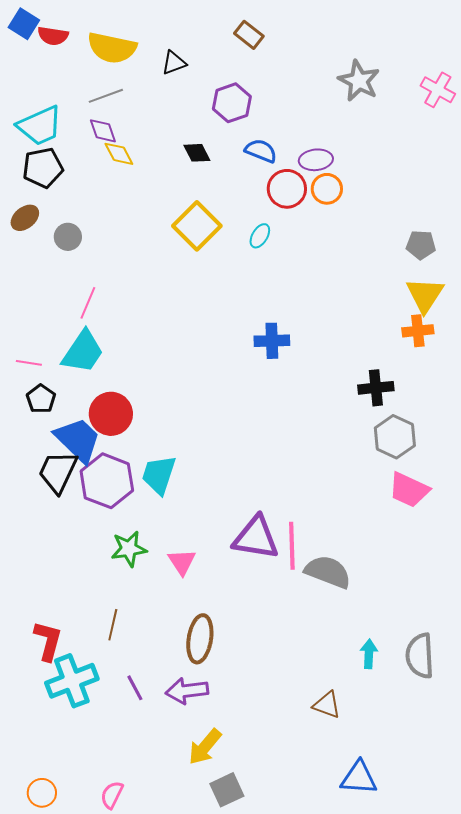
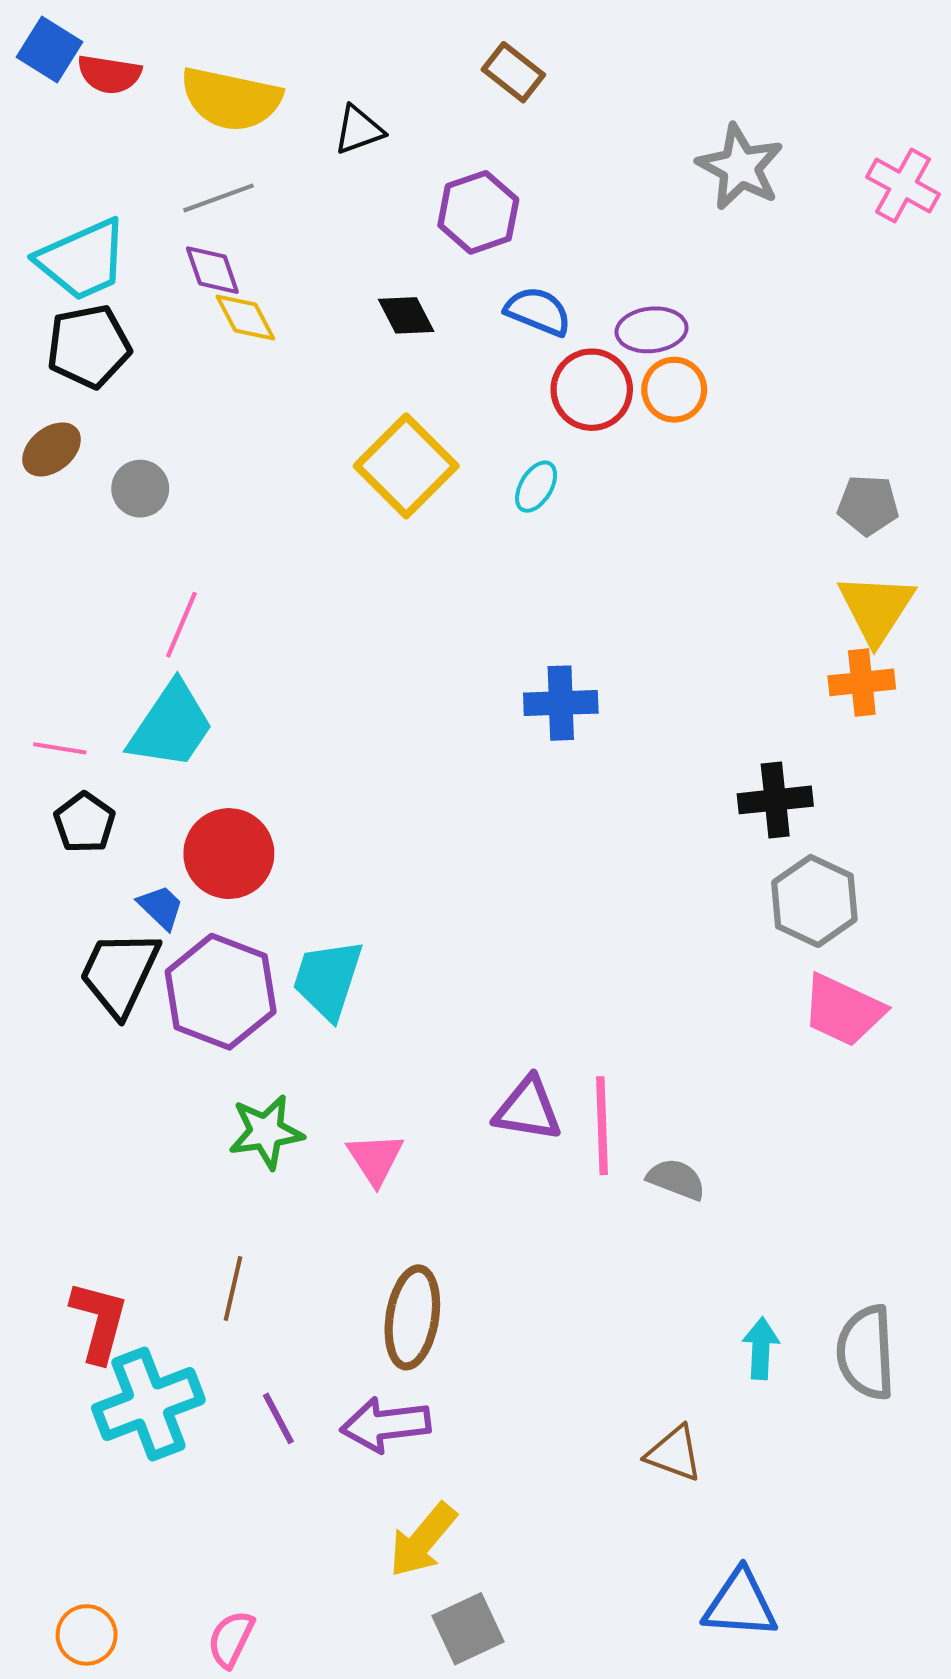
blue trapezoid: (78, 440) -> (161, 907), size x0.5
purple triangle: (256, 538) -> (528, 1109), size x0.7
gray semicircle: (328, 572) -> (676, 1179), size x0.6

